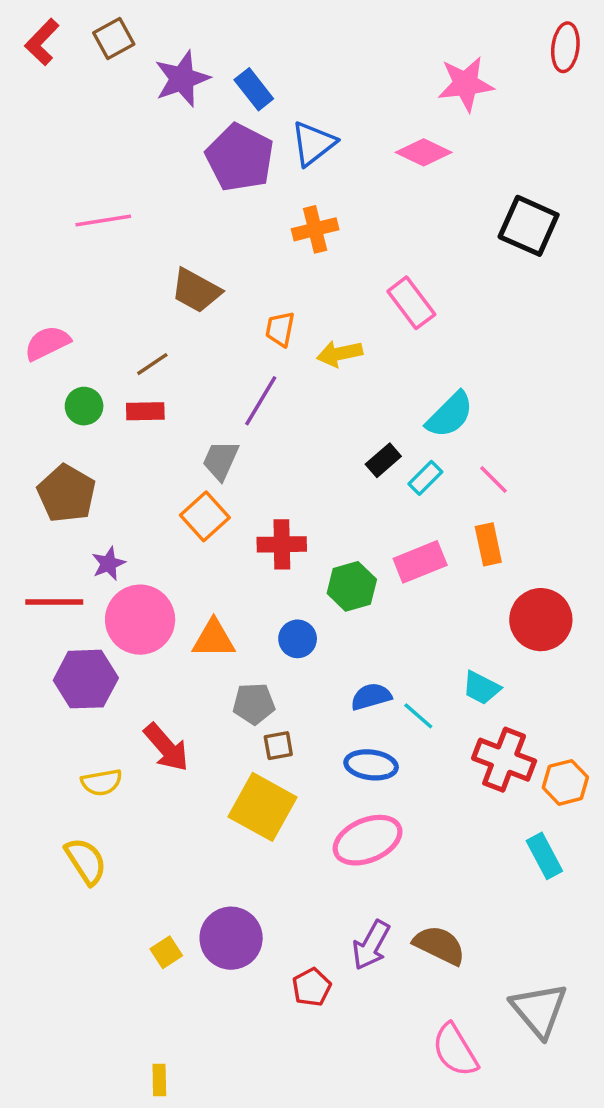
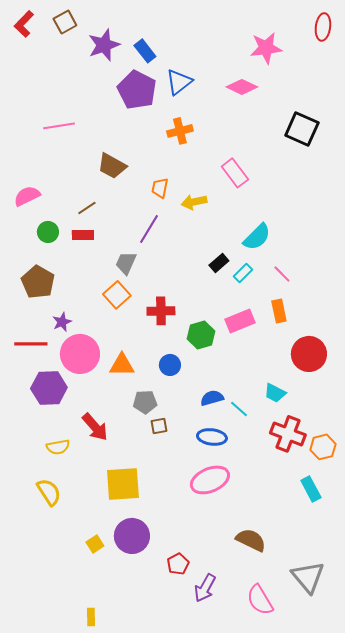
yellow square: (263, 807) -> (123, 484), moved, turned -33
purple arrow: (371, 945) -> (205, 588), moved

